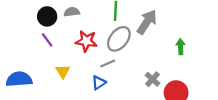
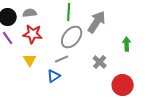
red star: (86, 41) -> (33, 34), moved
yellow triangle: (63, 71) -> (30, 60), moved
gray cross: (153, 79) -> (100, 62), moved

